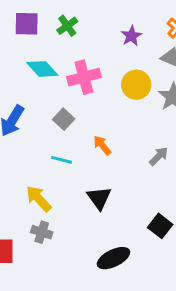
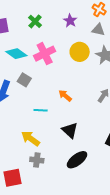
green cross: (67, 26) -> (35, 21), moved
gray square: (64, 119) -> (24, 80), moved
black ellipse: (113, 258) -> (77, 160), moved

